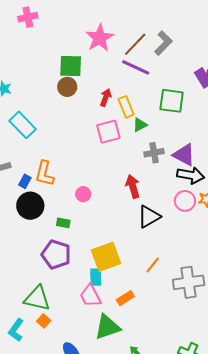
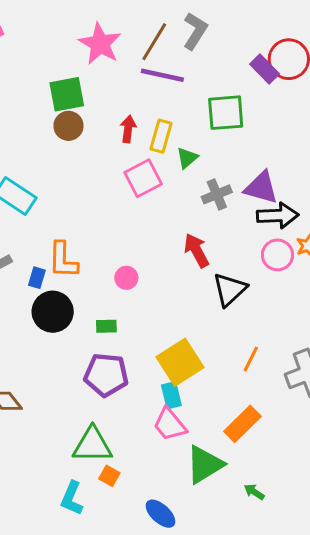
yellow rectangle: (126, 107) -> (161, 136), turned 50
orange rectangle: (125, 298) -> (242, 424), moved, size x1.4

